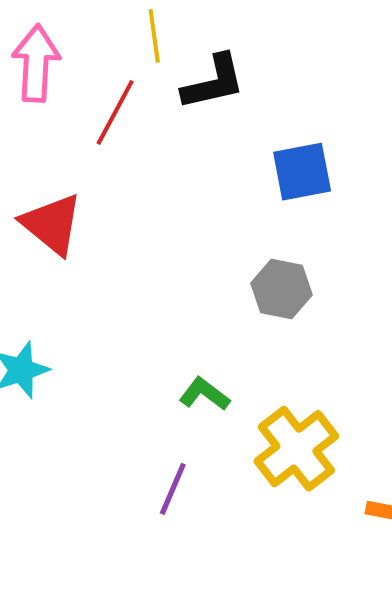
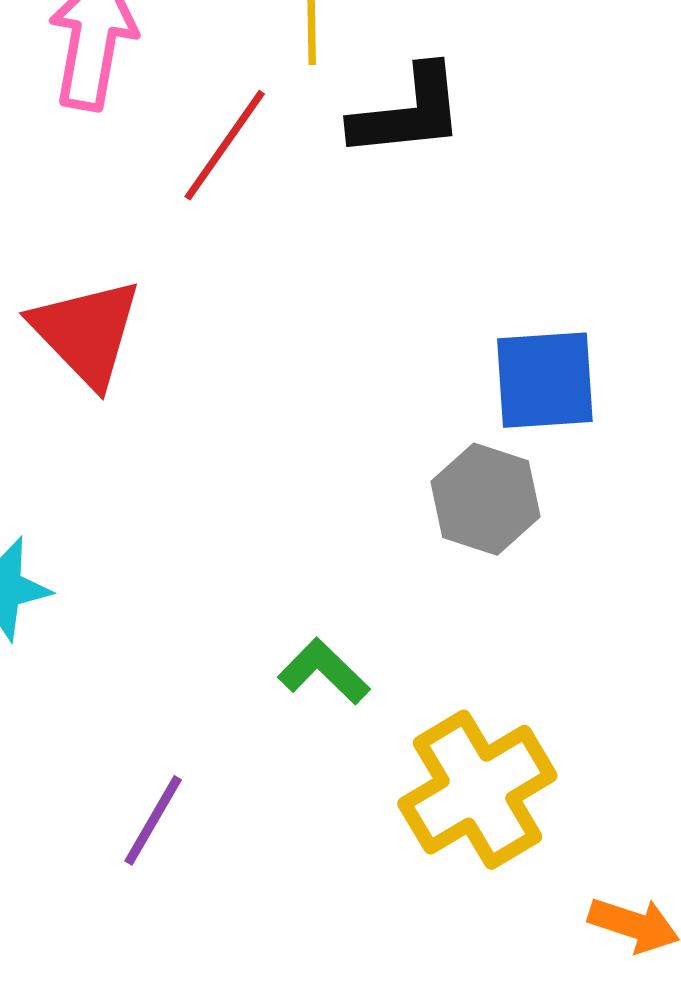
blue square: (302, 172) -> (545, 380), moved
purple line: (173, 489) -> (153, 820), moved

